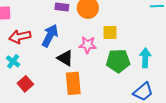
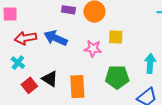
blue arrow: (50, 36) -> (56, 38), turned -95
black triangle: (65, 58) -> (50, 79), moved
green pentagon: (118, 61) -> (117, 77), moved

